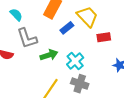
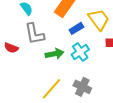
cyan cross: (75, 61) -> (80, 52), moved

